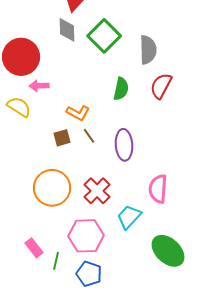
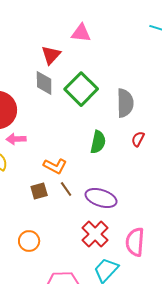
red semicircle: (161, 86) -> (138, 139), size x0.6
purple ellipse: (124, 145) -> (101, 198), turned -68
orange circle: (52, 188) -> (29, 241), size x0.6
red cross: (97, 191) -> (95, 234), moved

